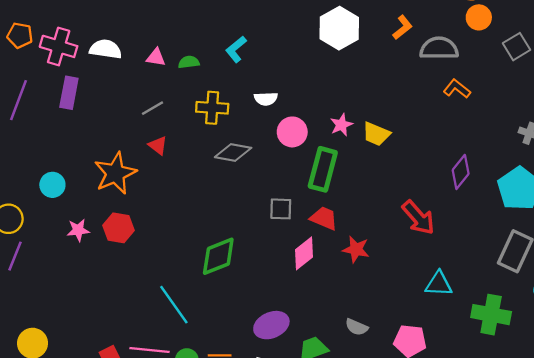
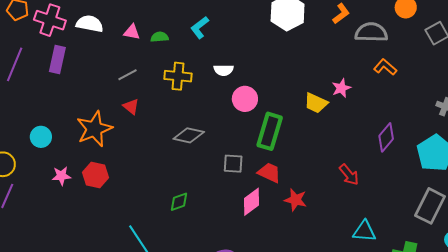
pink star: (341, 125) -> (341, 88), moved
gray diamond: (233, 153) -> (189, 135), moved
red arrow: (418, 218) -> (349, 175), size x0.7
green diamond: (218, 256) -> (179, 202), size x0.6

